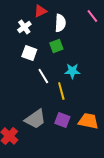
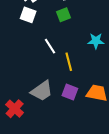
white square: (29, 53) -> (28, 15), moved
cyan star: (72, 71) -> (96, 41), moved

